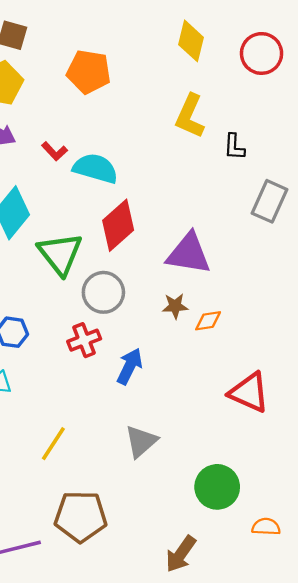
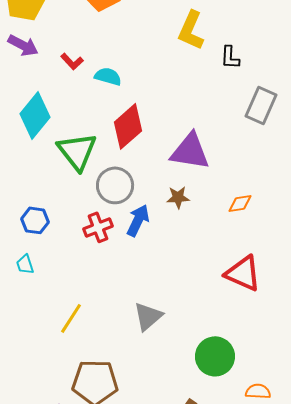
cyan semicircle: (95, 168) -> (108, 76), size x0.7
orange diamond: (208, 321) -> (240, 203), moved
blue arrow: (130, 366) -> (138, 220), moved

